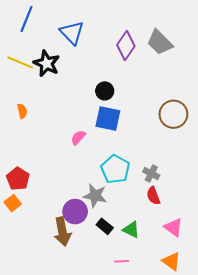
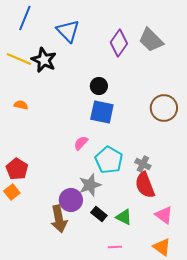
orange semicircle: (22, 111) -> (21, 105), turned -64
pink semicircle: (78, 138) -> (81, 143), moved
gray star: (95, 196) -> (90, 185), turned -30
red semicircle: (153, 196) -> (145, 185), size x1.5

